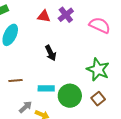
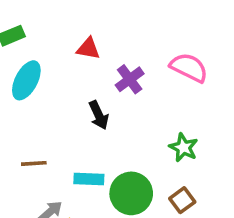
purple cross: (66, 15) -> (130, 79), moved
green star: (98, 70) -> (183, 148), size x0.7

